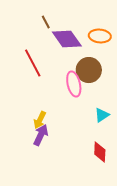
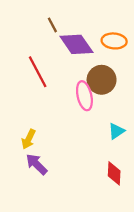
yellow arrow: (40, 120) -> (29, 139), moved
purple arrow: (41, 135) -> (37, 164), moved, turned -70

